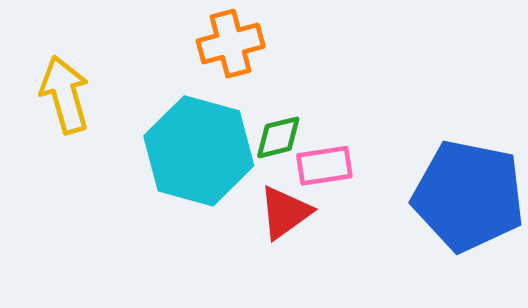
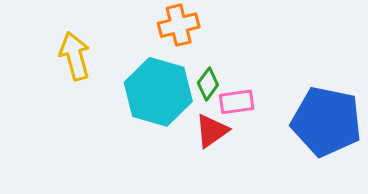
green diamond: (278, 137) -> (208, 84), turned -40

